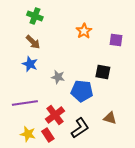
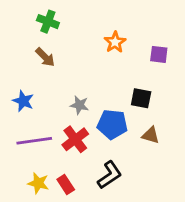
blue star: (30, 64) -> (23, 101), moved
red cross: (55, 115) -> (75, 139), moved
brown triangle: (110, 118) -> (151, 135), moved

